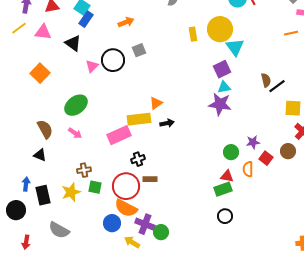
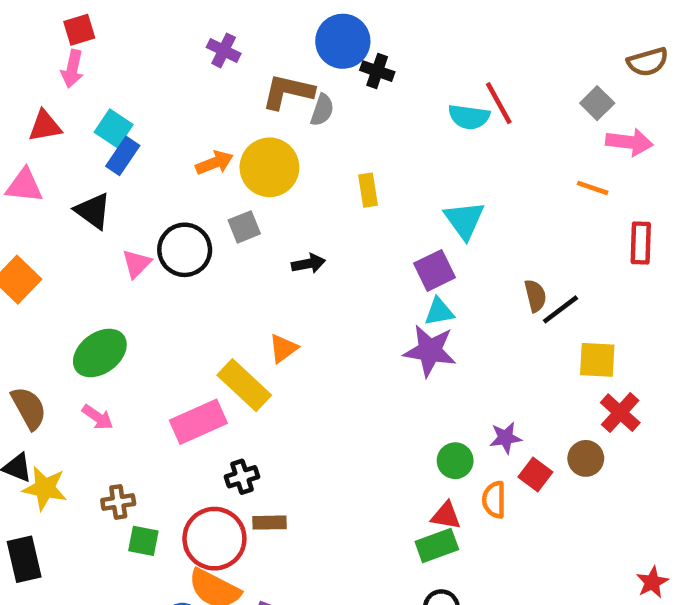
yellow circle: (220, 29) -> (269, 167), moved
orange line: (291, 33) -> (593, 188), turned 32
yellow rectangle: (139, 119) -> (244, 385), turned 50
black arrow: (167, 123) -> (308, 264), moved
yellow star: (71, 192) -> (45, 488), moved, turned 30

